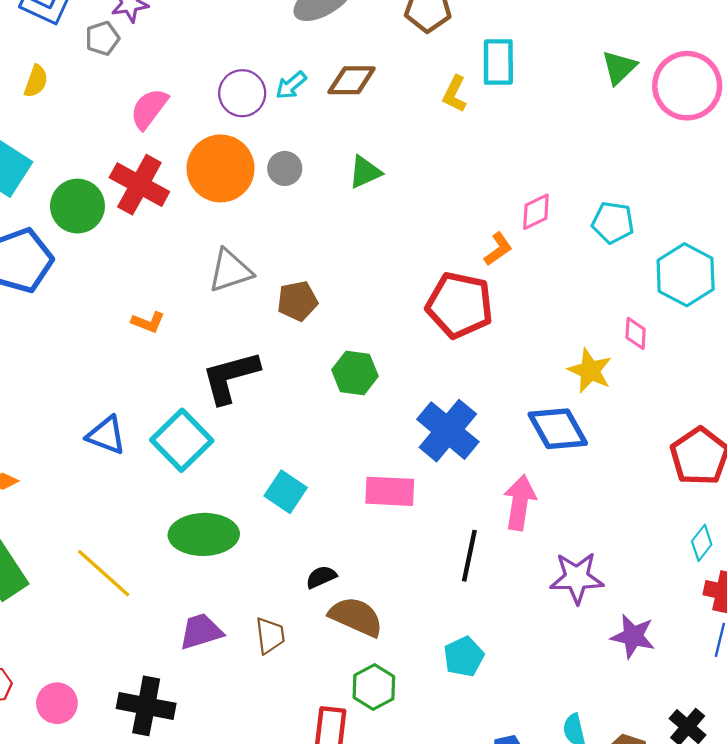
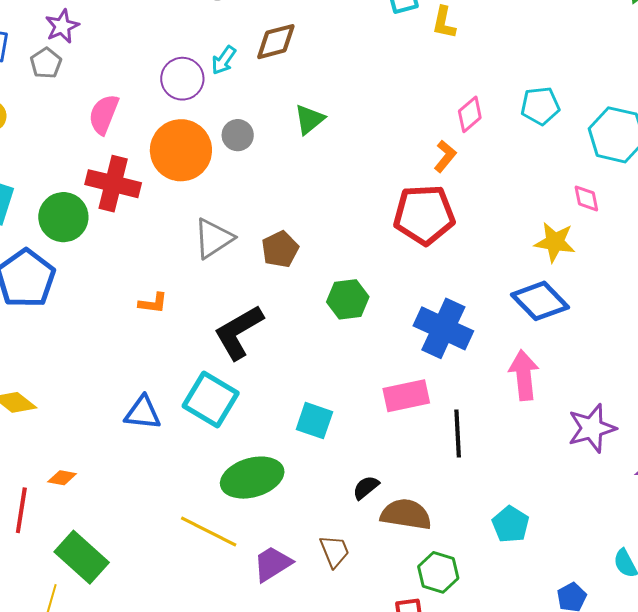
yellow L-shape: (455, 94) -> (444, 23), moved
black line: (469, 556) -> (458, 433), moved
yellow line: (104, 573) -> (209, 531), moved

